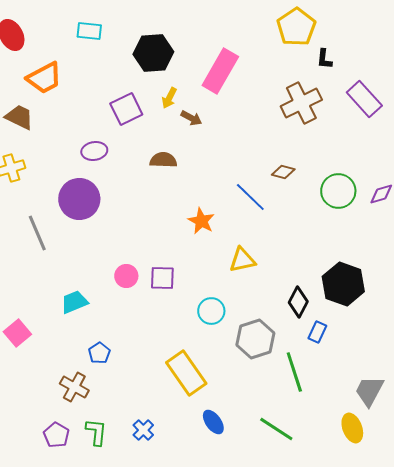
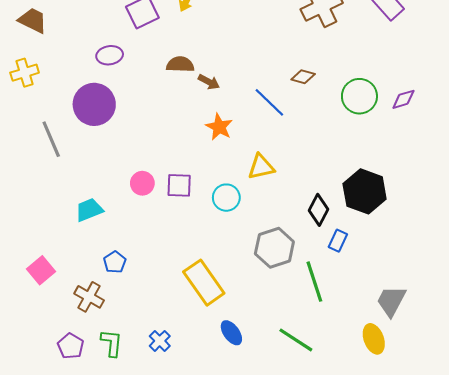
brown arrow: (191, 118) -> (209, 82), moved
cyan circle: (211, 311) -> (226, 198), moved
pink square: (17, 333) -> (41, 270), moved

